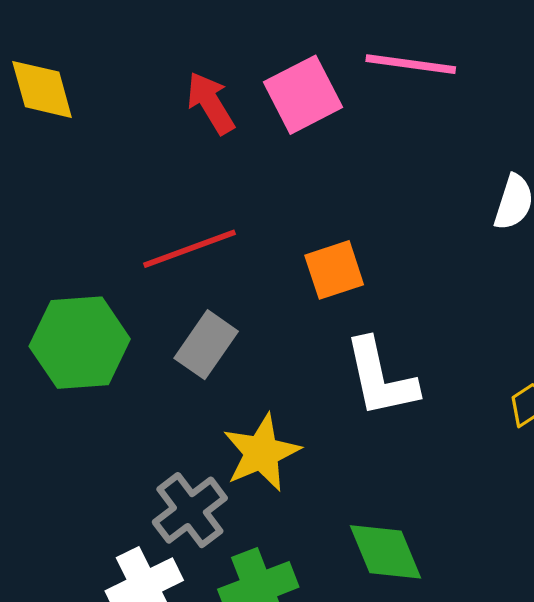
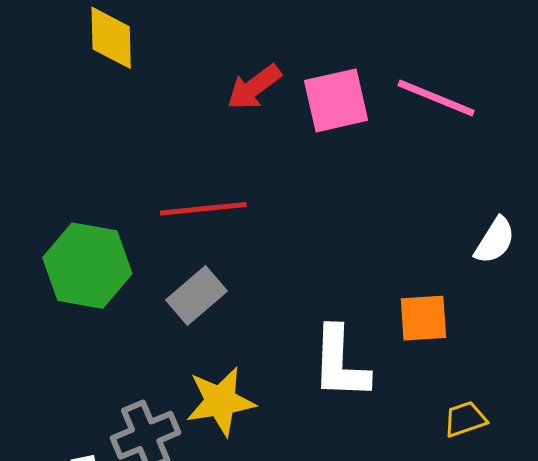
red arrow: (211, 103) -> (254, 87), turned -110
orange square: (334, 270) -> (423, 318), moved

